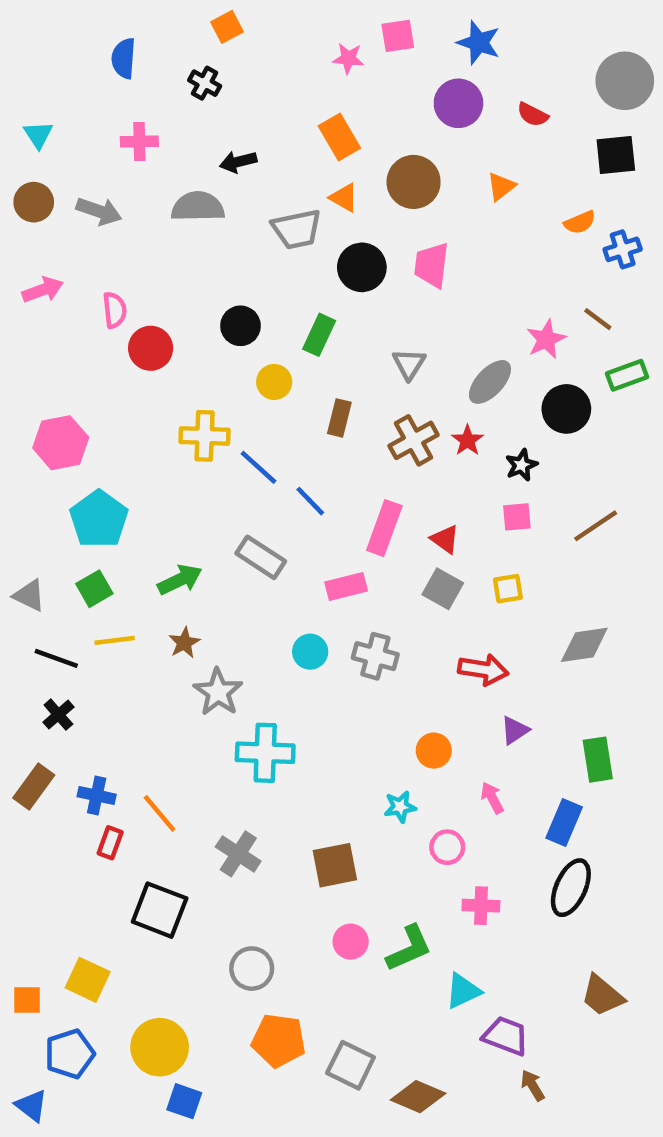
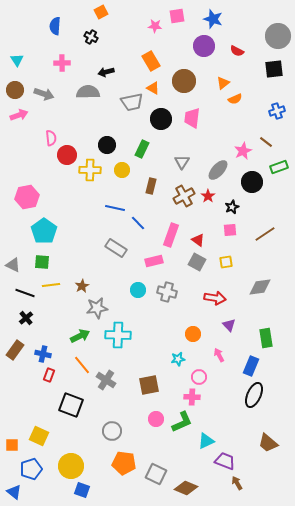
orange semicircle: (580, 222) -> (235, 99), moved
pink arrow: (43, 290) -> (19, 115), moved
yellow cross: (205, 436) -> (90, 170), moved
blue line: (258, 467) -> (115, 208), turned -30
green arrow: (180, 580) -> (80, 336), moved
green square: (94, 589) -> (42, 262), turned 35
gray star: (218, 692) -> (97, 308), turned 30
purple triangle: (515, 730) -> (229, 325), turned -40
orange line: (160, 813) -> (82, 365), moved
pink cross: (481, 906) -> (192, 397), moved

